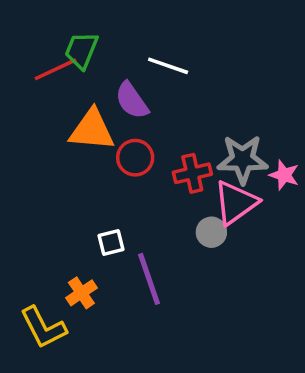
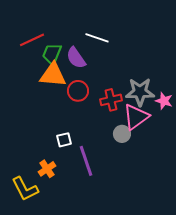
green trapezoid: (81, 50) -> (52, 54), moved

